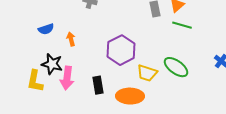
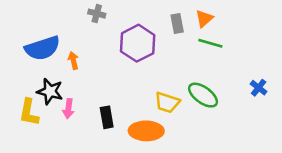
blue semicircle: (46, 29) -> (42, 48), size x1.8
purple hexagon: (121, 50) -> (138, 43), moved
pink arrow: (67, 78) -> (68, 109), size x0.7

